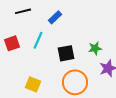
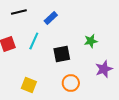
green star: (95, 48) -> (91, 41), moved
orange circle: (75, 82) -> (71, 83), size x0.7

